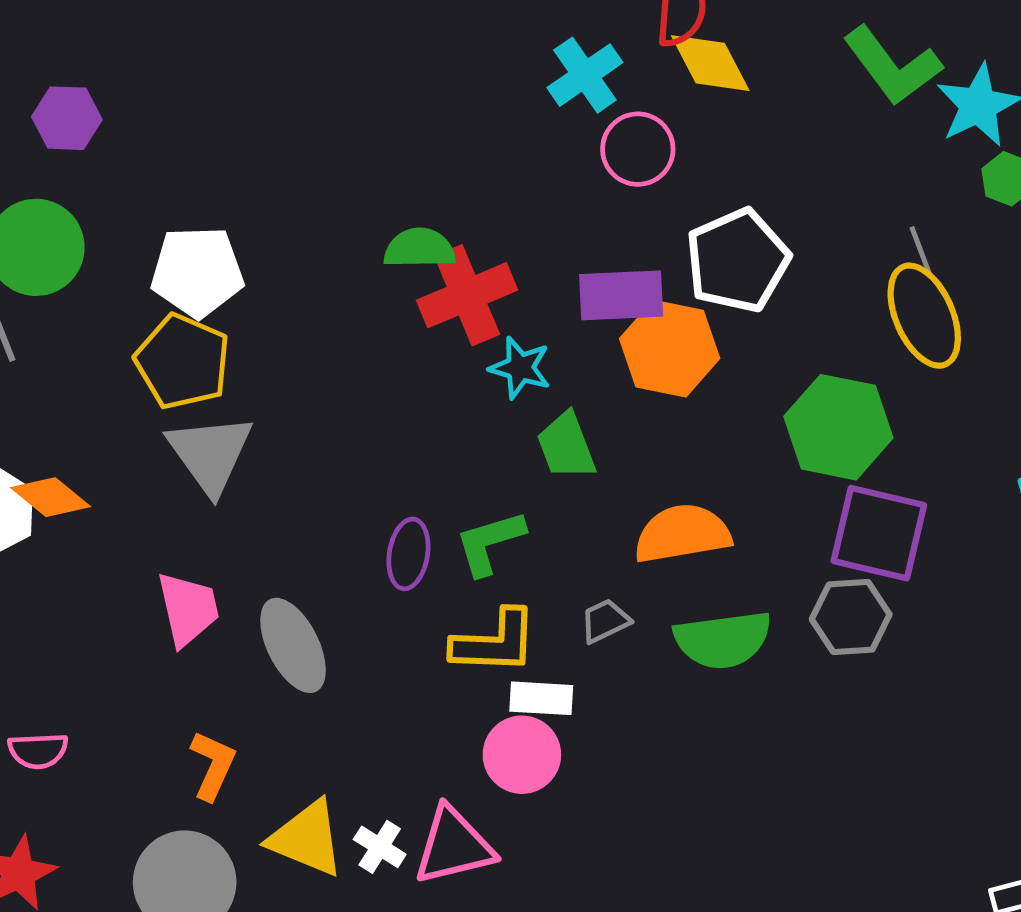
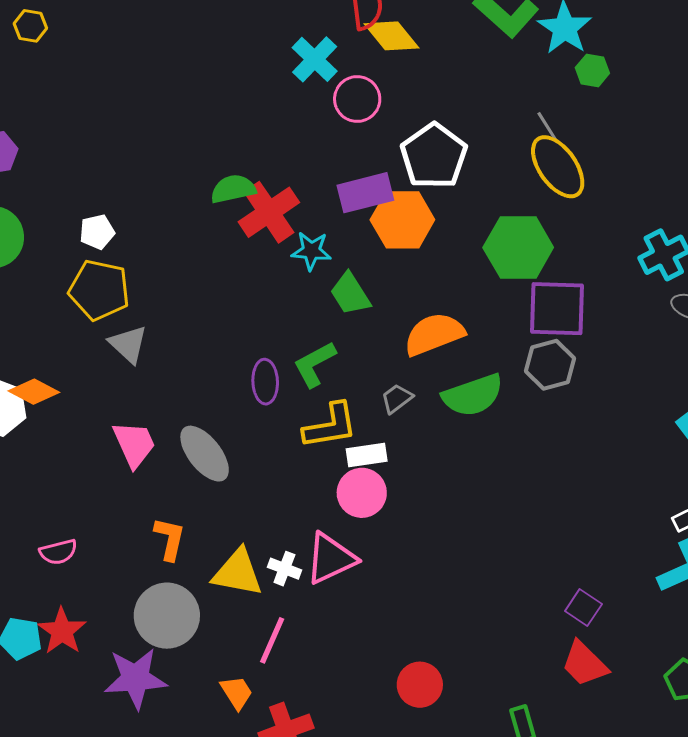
white pentagon: (197, 272) -> (97, 232), size x0.6
gray triangle: (210, 454) -> (128, 344), size x0.7

